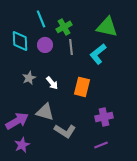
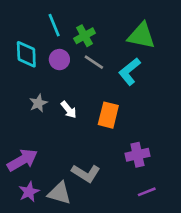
gray line: (71, 47) -> (94, 62), turned -49
gray triangle: (45, 112) -> (59, 193), moved
purple line: (101, 145) -> (147, 192), moved

